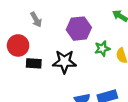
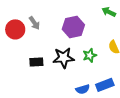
red circle: (18, 45) -> (15, 29), moved
green star: (102, 49) -> (90, 55), moved

